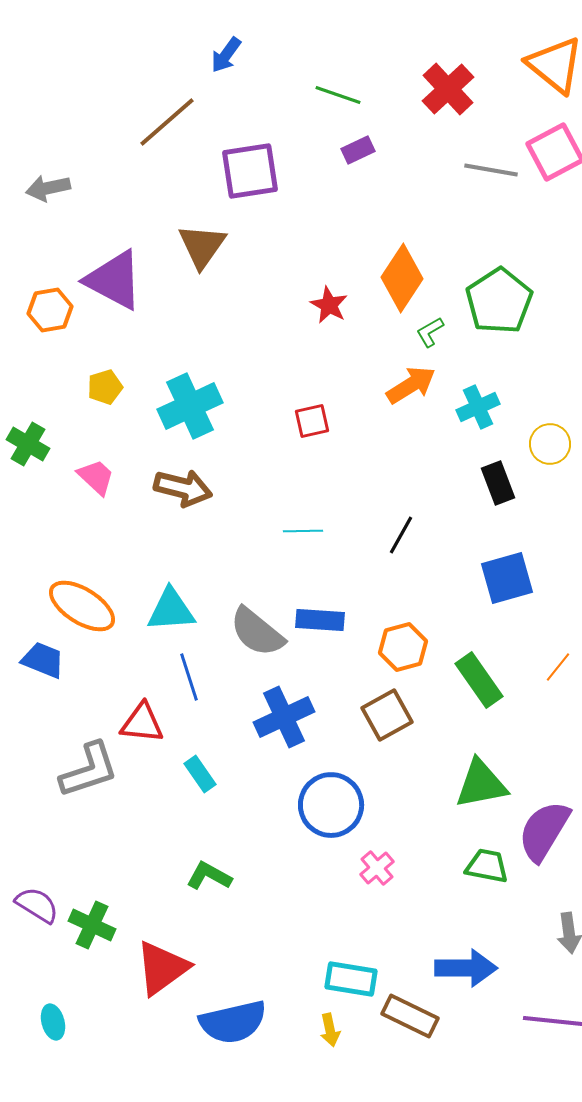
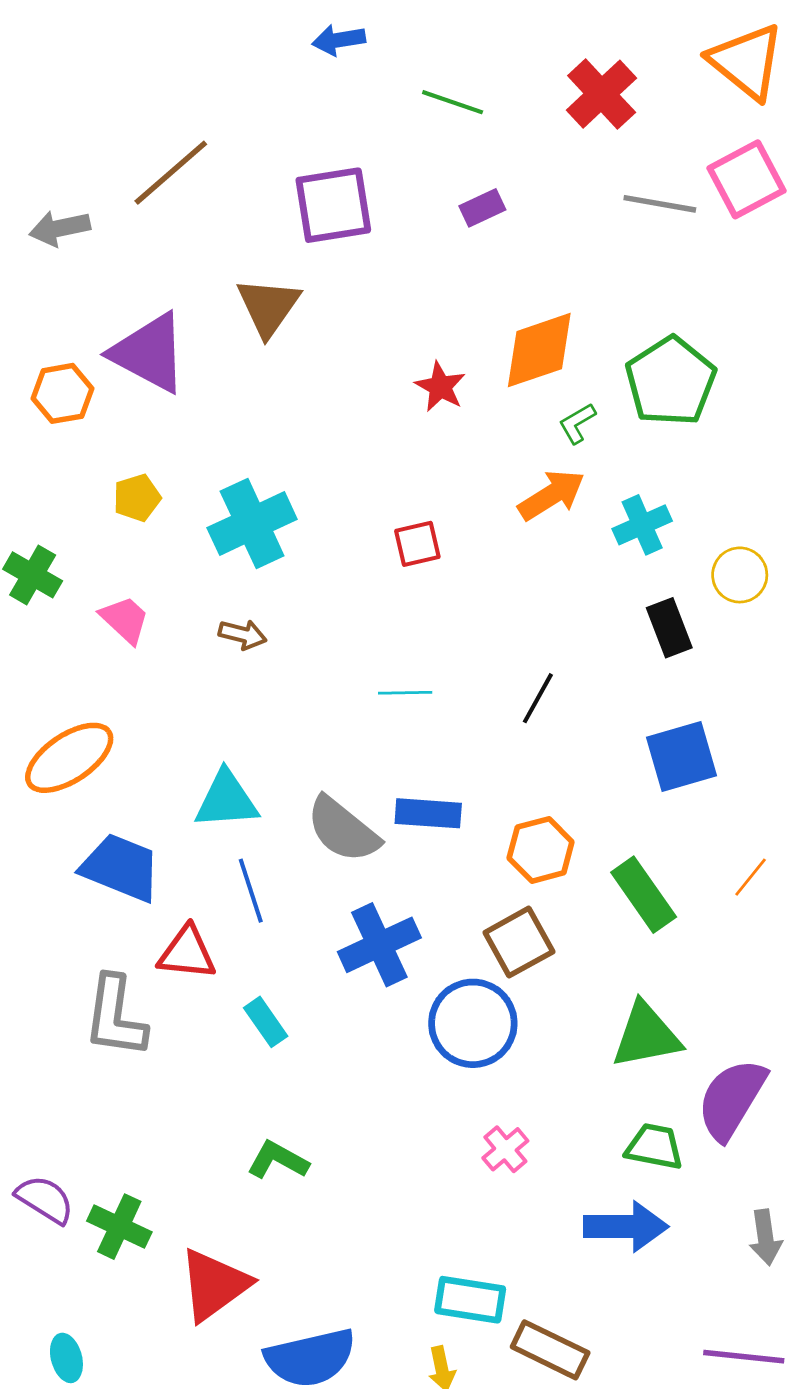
blue arrow: (226, 55) -> (339, 40), moved, turned 45
brown line: (167, 122) -> (171, 173), moved
purple rectangle: (358, 150) -> (482, 208), moved
orange diamond: (402, 278) -> (539, 350), turned 38
brown arrow: (183, 488) -> (243, 635), size x0.6
orange ellipse: (82, 606) -> (69, 758), moved, turned -66
blue trapezoid: (43, 660) -> (121, 868), moved, size x1.4
gray L-shape: (89, 770) -> (115, 1017), turned 116
blue circle: (331, 805) -> (473, 1023), moved
blue arrow: (466, 968) -> (626, 1227), moved

